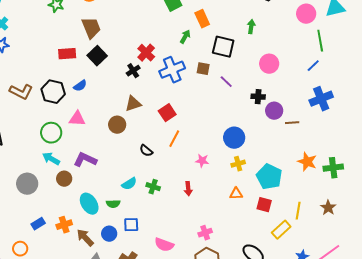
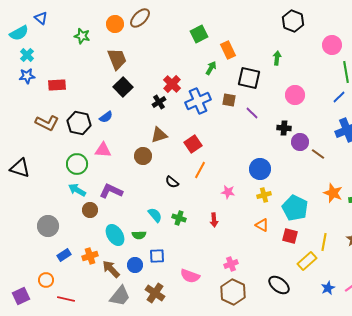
red rectangle: (67, 54) -> (57, 85), moved
brown line: (292, 123) -> (318, 154), turned 40
gray circle: (27, 184) -> (48, 226), moved
cyan semicircle: (129, 184) -> (155, 215), turned -98
orange triangle: (236, 194) -> (262, 225), turned 32

